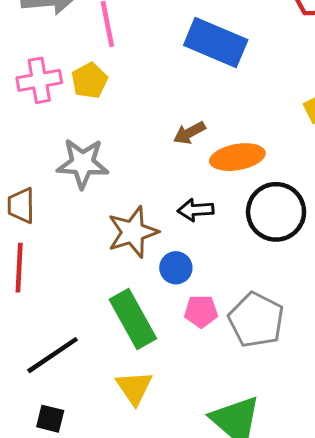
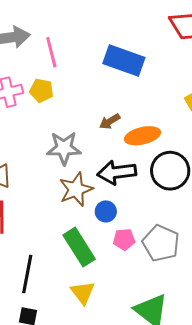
yellow pentagon: (89, 81) -> (41, 90), turned -30
gray star: (83, 163) -> (64, 148), moved
black arrow: (196, 210) -> (117, 172), size x1.6
black line: (53, 355) -> (27, 274), turned -42

